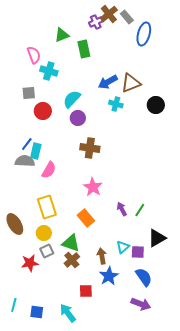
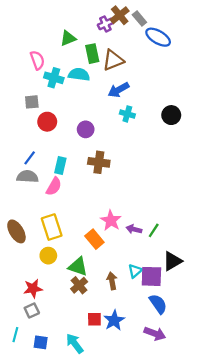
blue ellipse: (144, 34) -> (158, 37), turned -75
brown triangle: (131, 83) -> (113, 60), moved
cyan semicircle: (72, 99) -> (79, 74), moved, turned 54
cyan rectangle: (36, 151) -> (60, 166), moved
pink star: (93, 187) -> (111, 220), moved
purple arrow: (122, 209) -> (134, 229), turned -48
brown ellipse: (15, 224) -> (16, 231), moved
gray square: (47, 251) -> (32, 310), moved
purple square: (138, 252) -> (151, 276), size x1.5
blue star: (109, 276) -> (114, 320), moved

